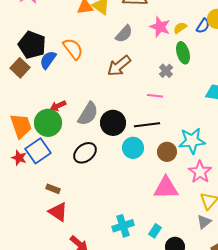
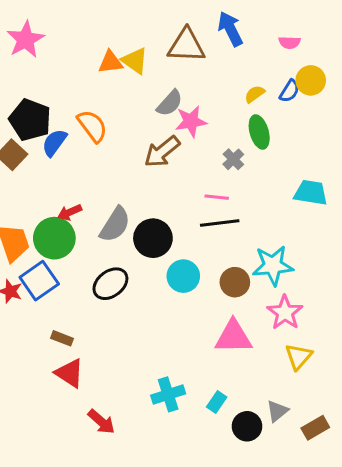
pink star: (160, 27) -> (191, 121), moved, turned -30
black line: (147, 125) -> (220, 223), moved
gray triangle: (204, 222) -> (277, 411), moved

